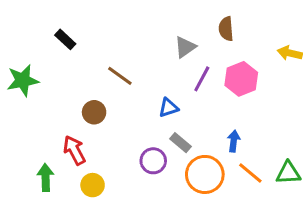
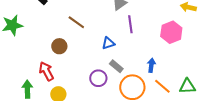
purple line: (202, 79) -> (130, 24), turned -36
pink hexagon: (241, 79) -> (171, 32), moved

